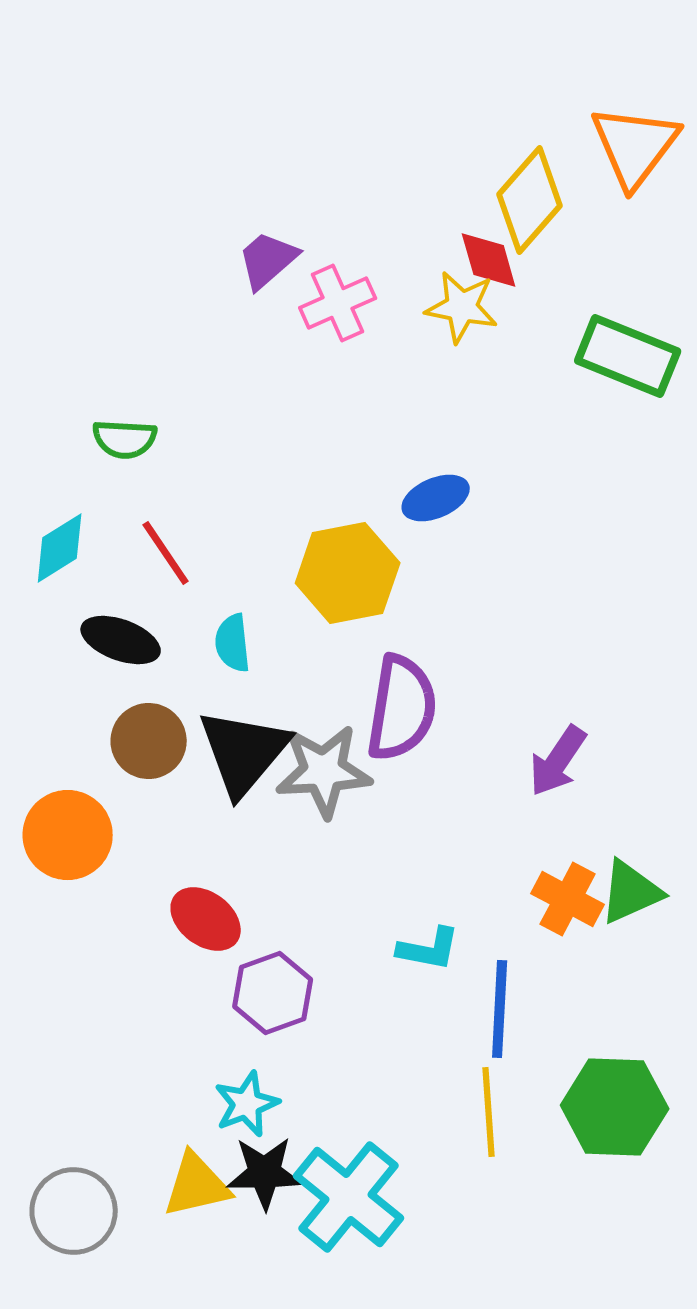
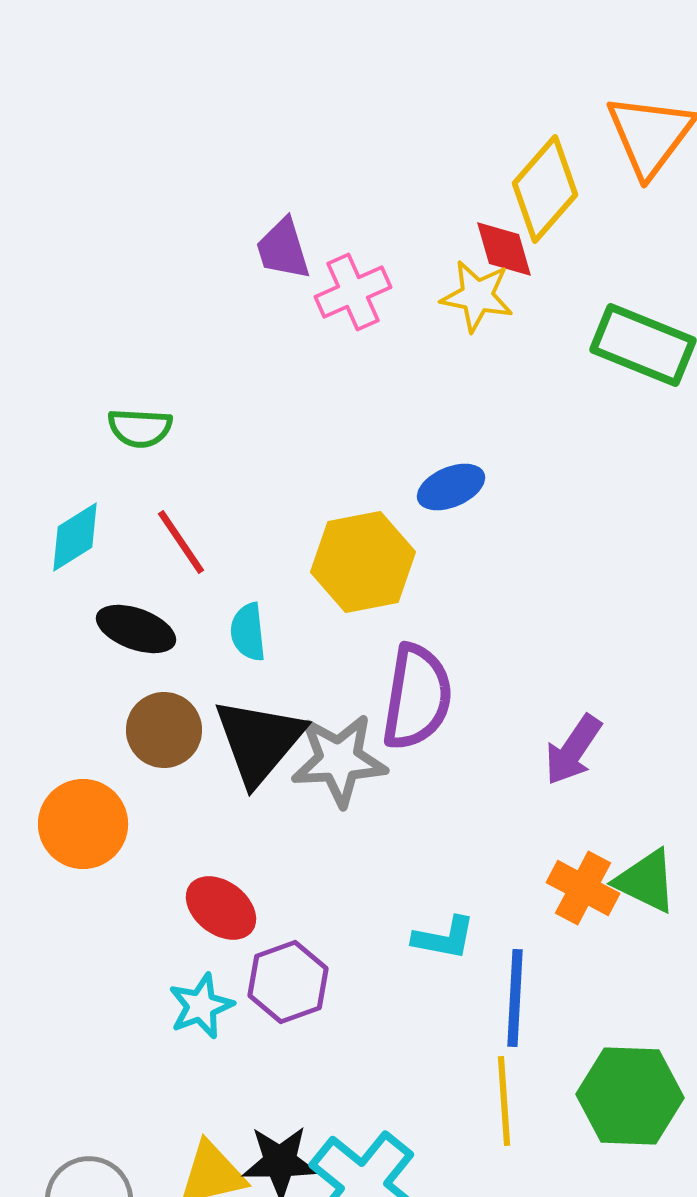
purple trapezoid: (268, 260) -> (283, 249), turned -66
green triangle: (631, 892) -> (646, 881), turned 50
cyan star: (247, 1104) -> (201, 1006), moved

